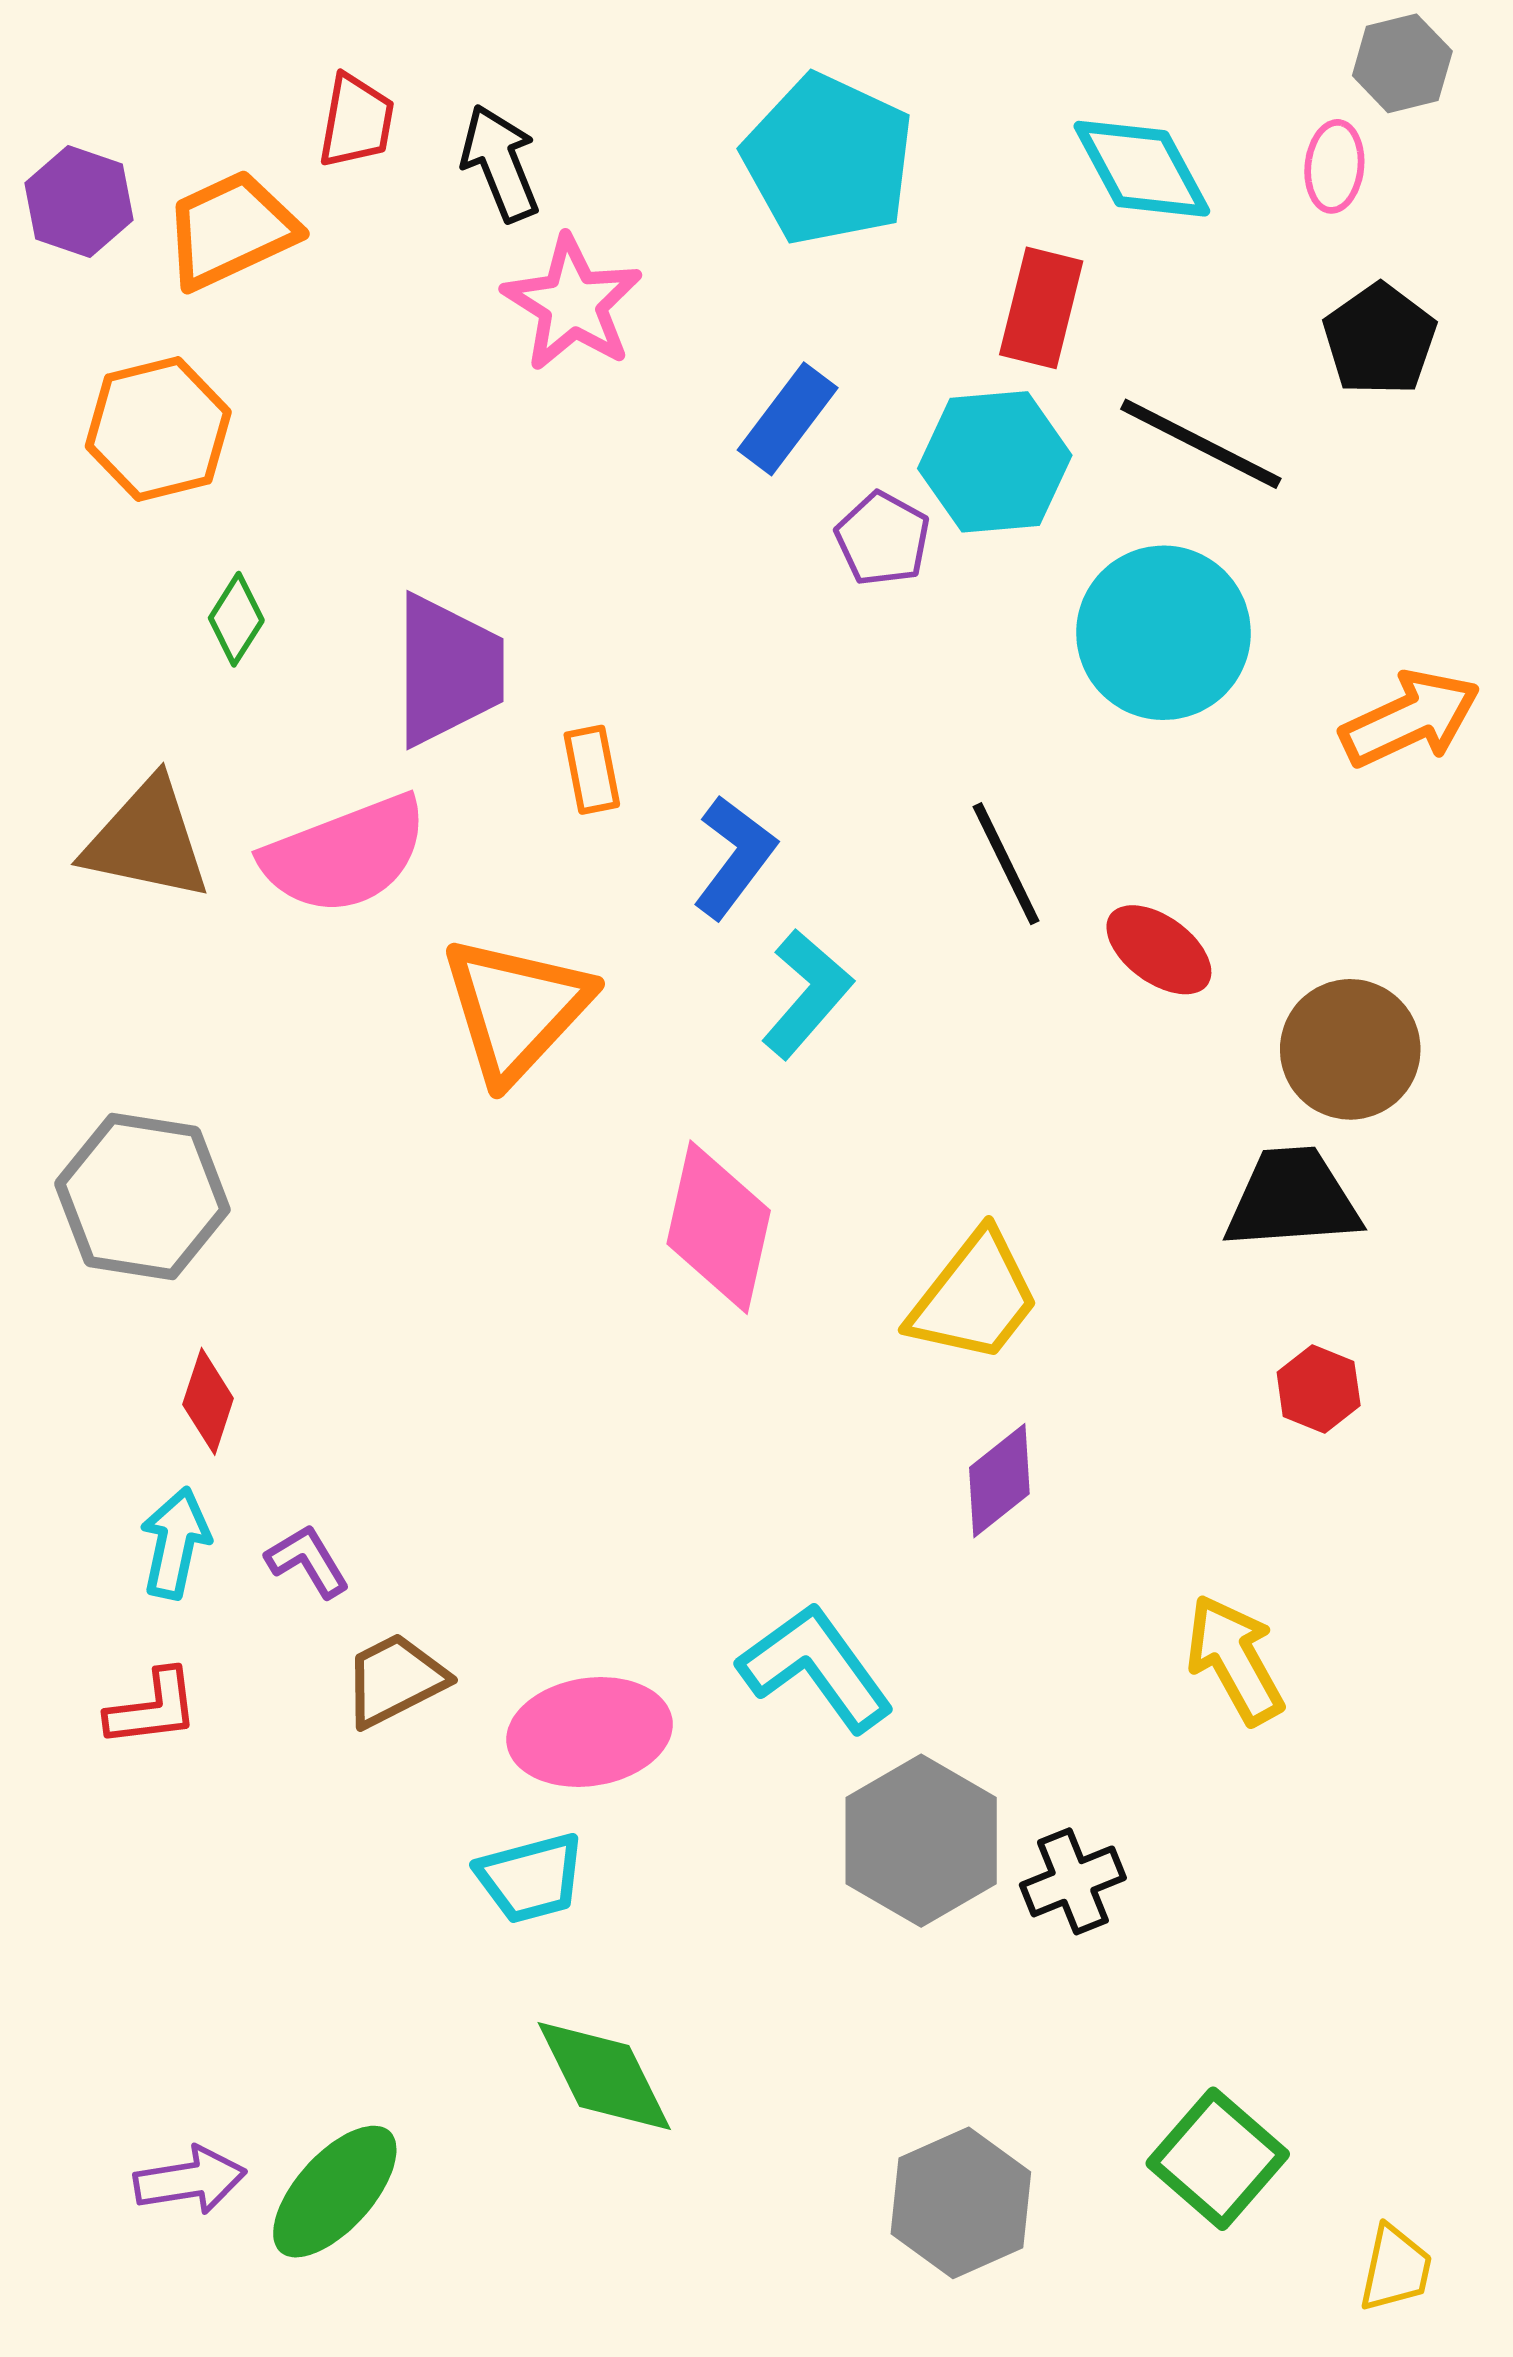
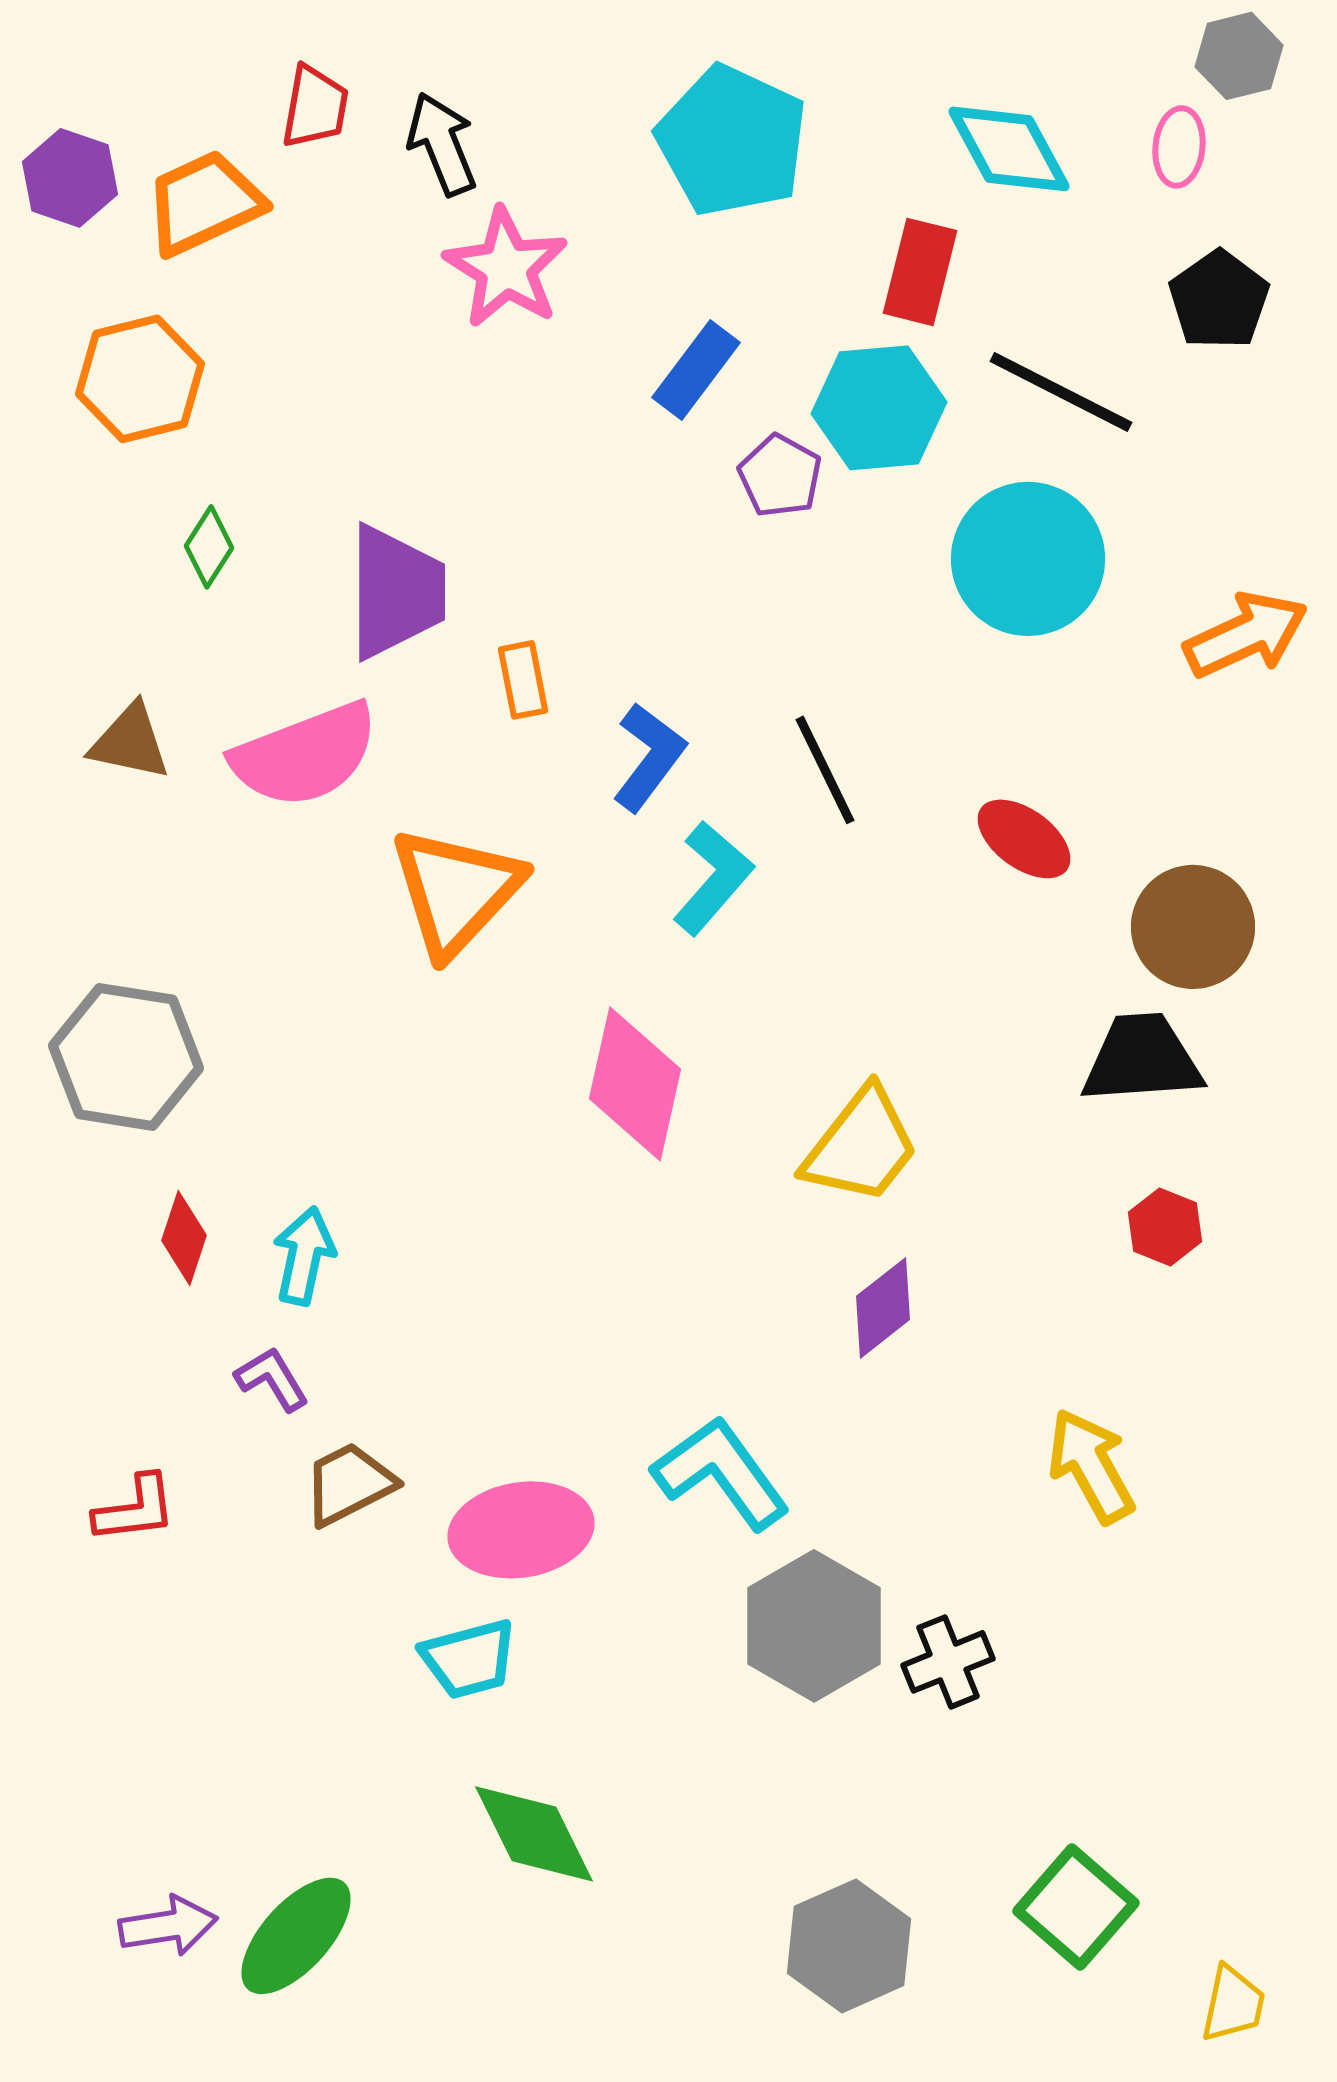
brown triangle: (147, 840) -> (130, 742), size x0.7
black line: (1006, 864) -> (825, 770), moved
cyan arrow: (175, 1543) -> (304, 1256), moved

